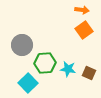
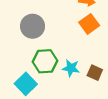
gray circle: (22, 45) -> (33, 26), moved

